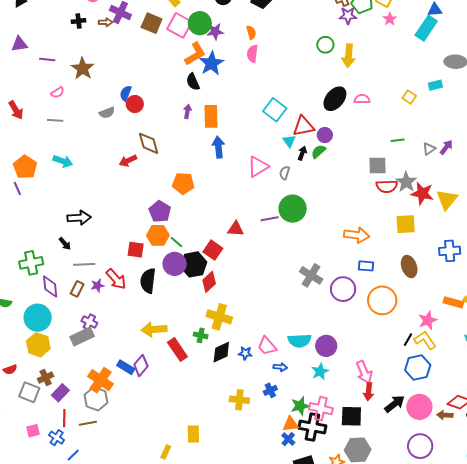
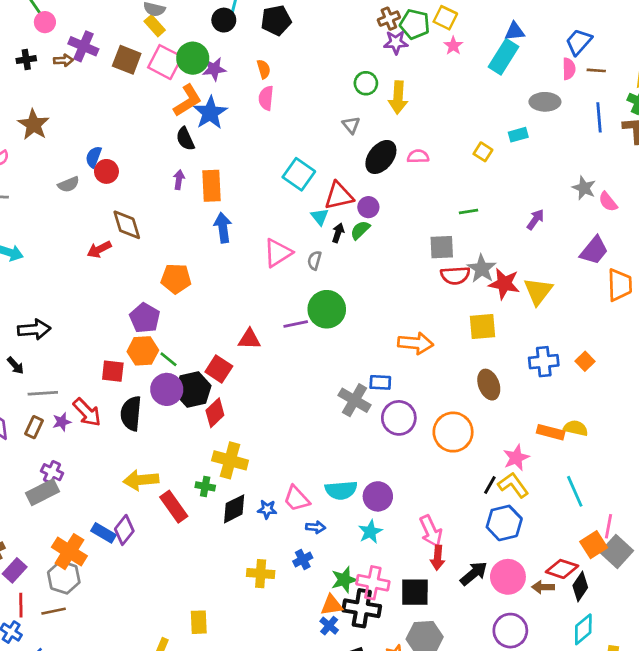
gray triangle: (429, 149) -> (351, 125), moved, turned -32
blue rectangle: (366, 266) -> (380, 382), moved

